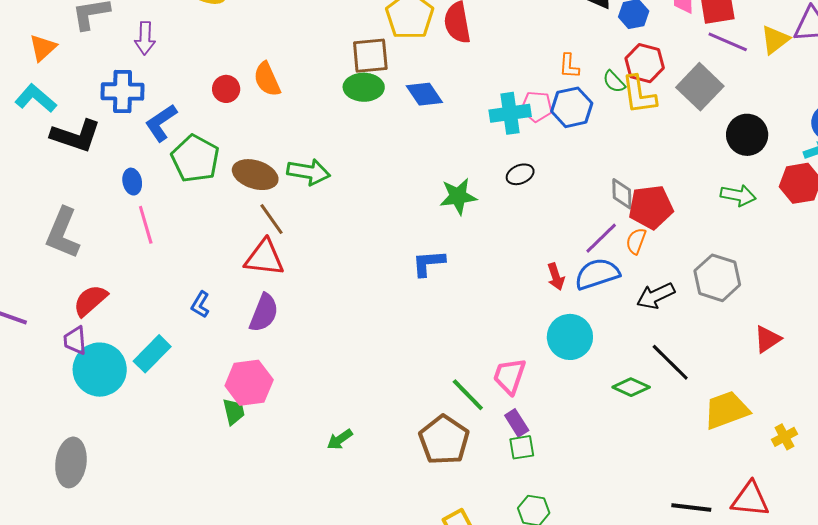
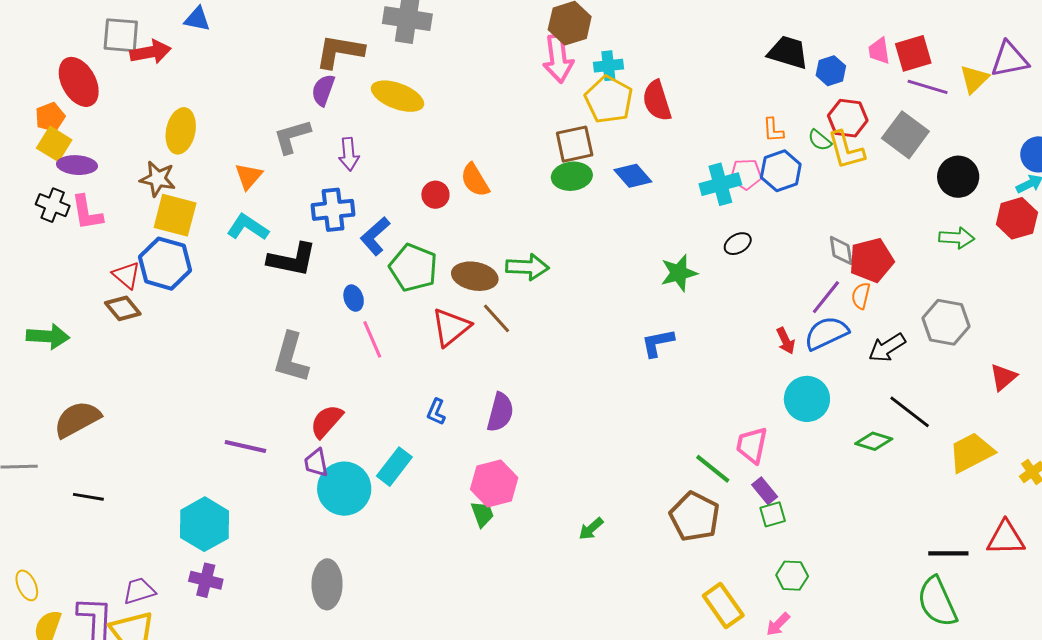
red triangle: (264, 258) -> (451, 327), moved, turned -39

